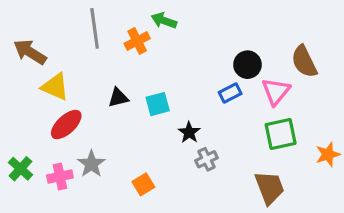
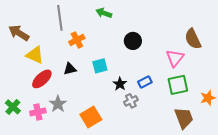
orange cross: (137, 41) -> (77, 40), moved
black circle: (247, 65) -> (133, 41), moved
blue rectangle: (230, 93) -> (145, 82), moved
black triangle: (118, 98) -> (70, 69), moved
orange square: (143, 184) -> (91, 117), size x1.5
brown trapezoid: (270, 188) -> (184, 118), moved

